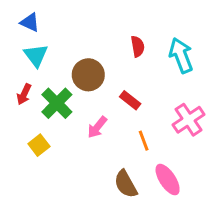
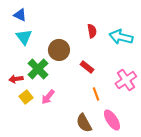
cyan arrow: (181, 55) -> (121, 37), turned -55
red arrow: (24, 94) -> (16, 79), moved, turned 56
pink arrow: (97, 127) -> (48, 97), moved

